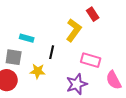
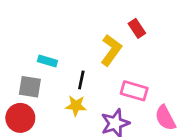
yellow star: (38, 71) -> (76, 106), moved

